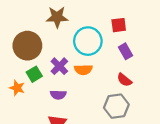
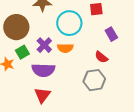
purple rectangle: (126, 51) -> (111, 34), moved
purple semicircle: (58, 95) -> (43, 70), size x1.6

